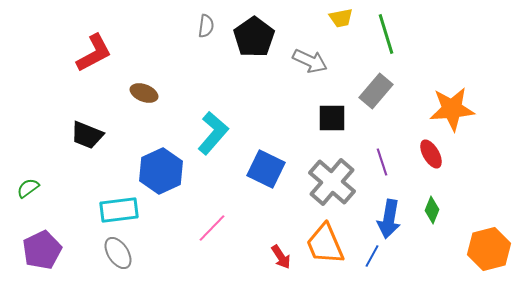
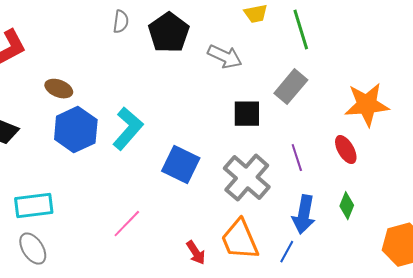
blue hexagon: (161, 171) -> (76, 130), moved

